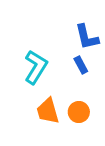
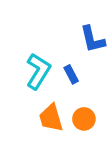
blue rectangle: (81, 65) -> (71, 74), moved

